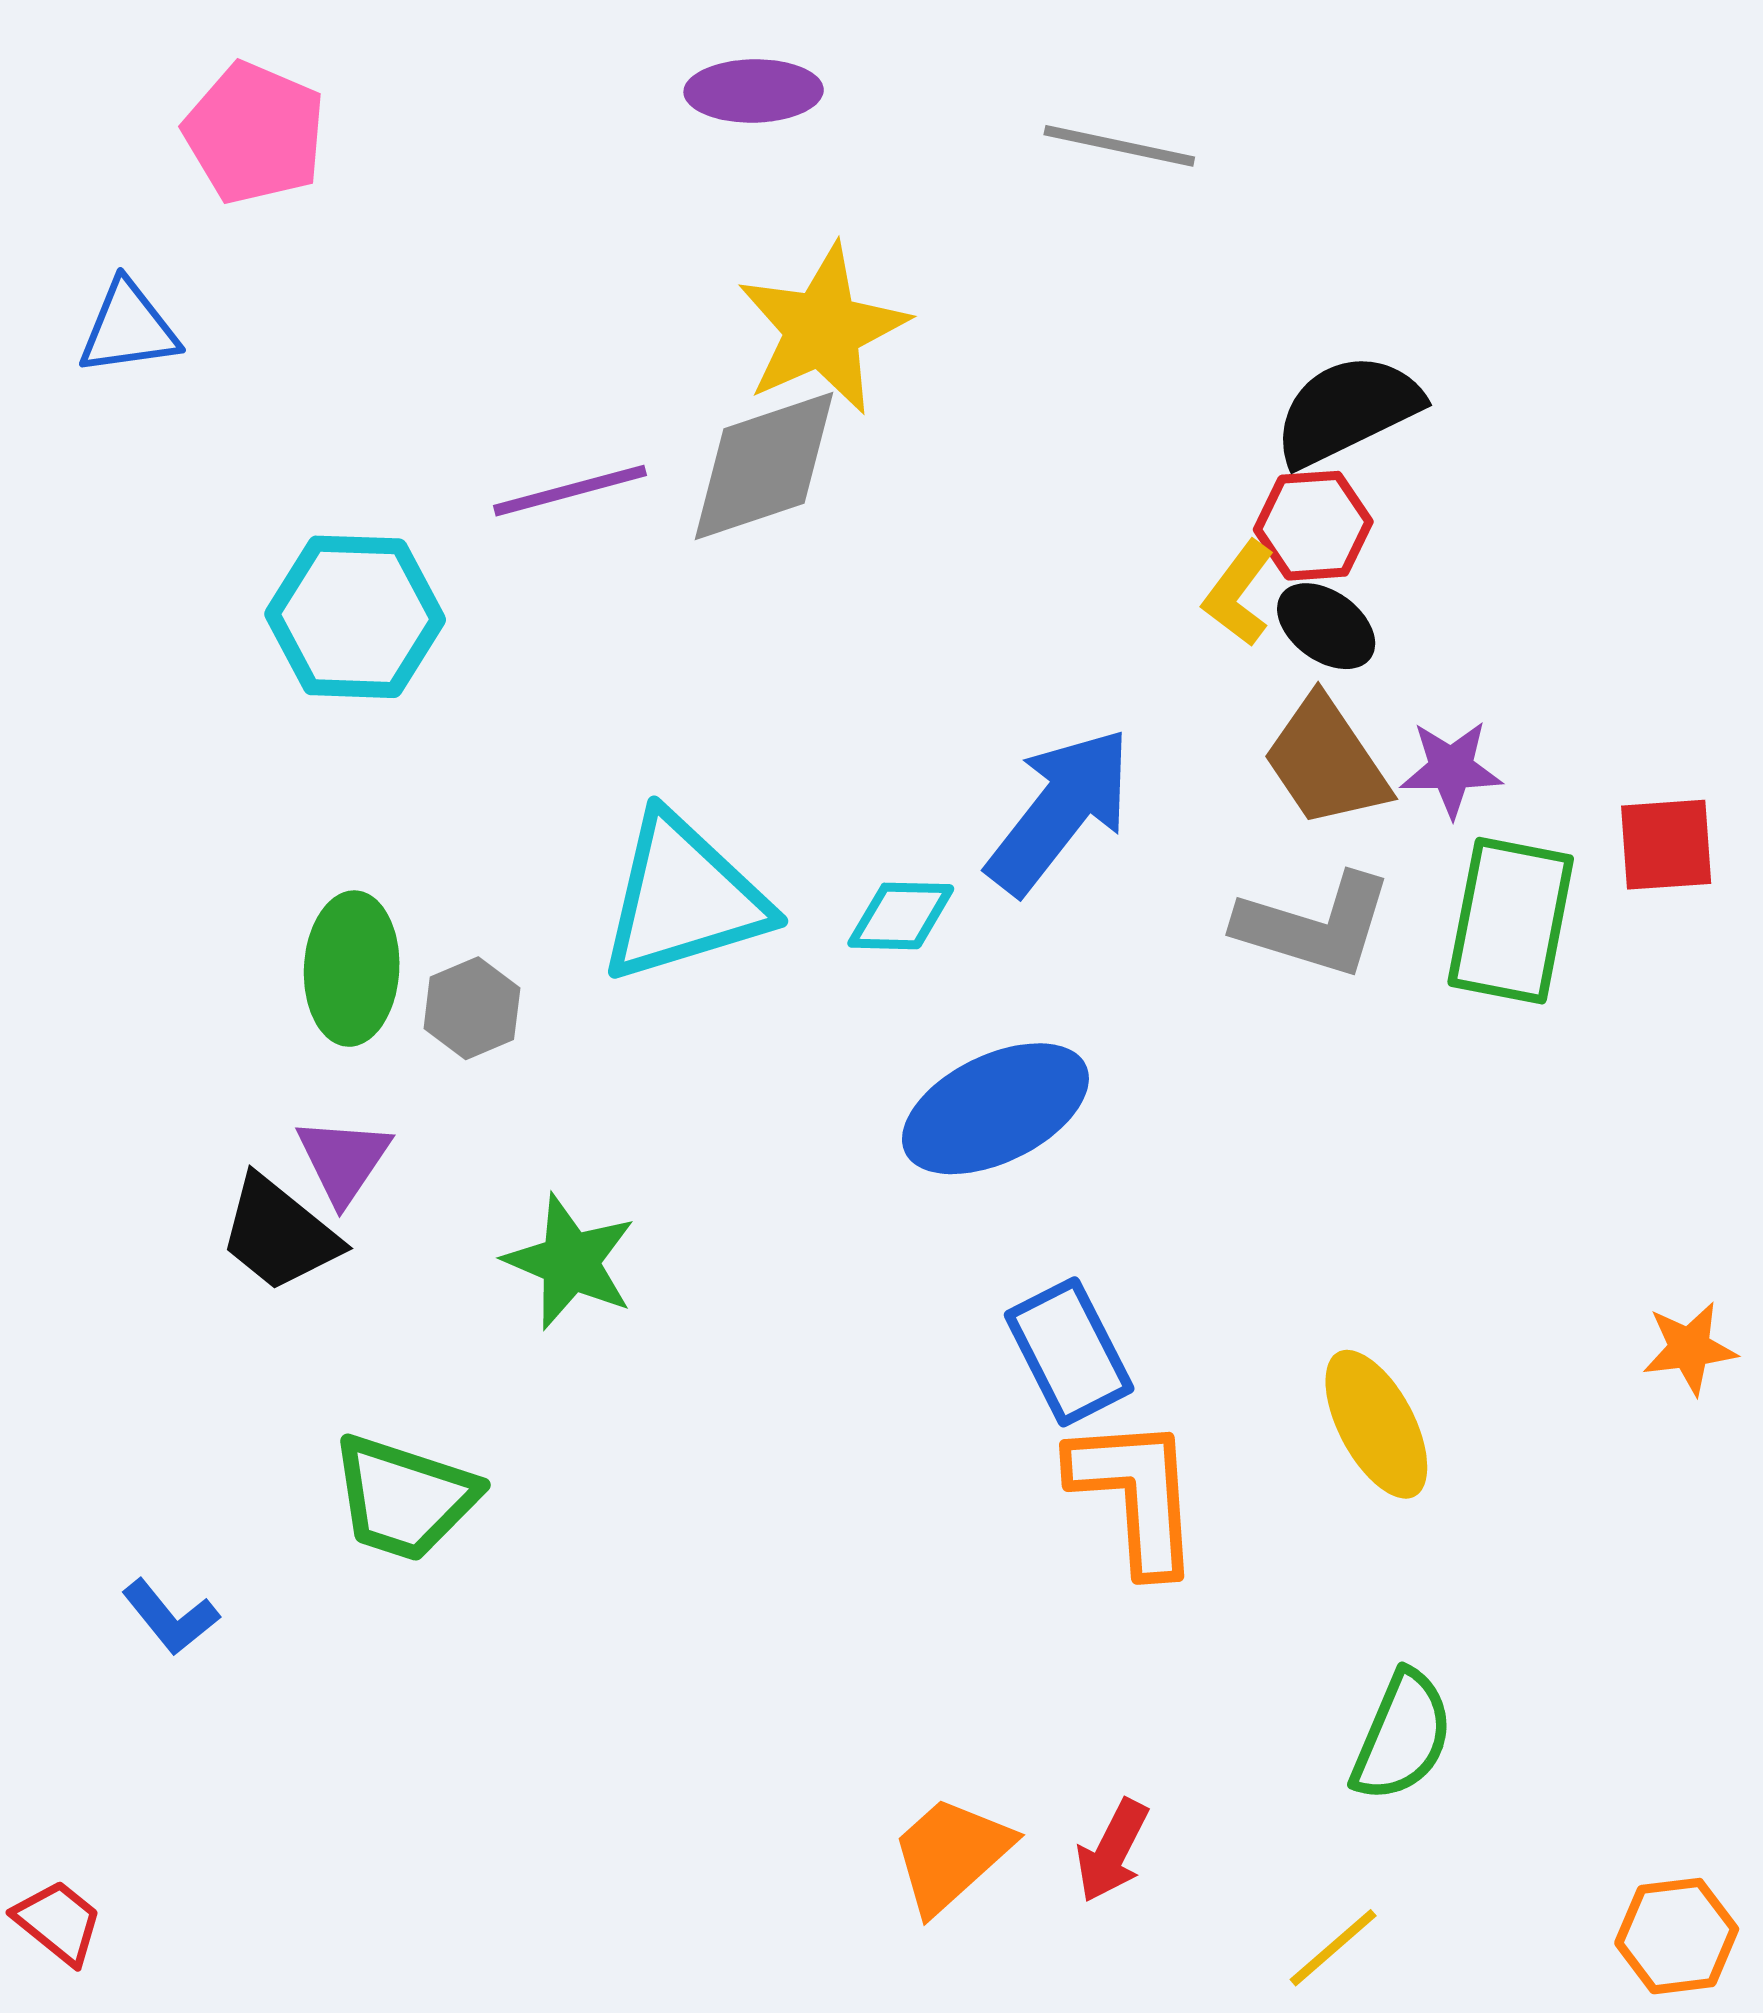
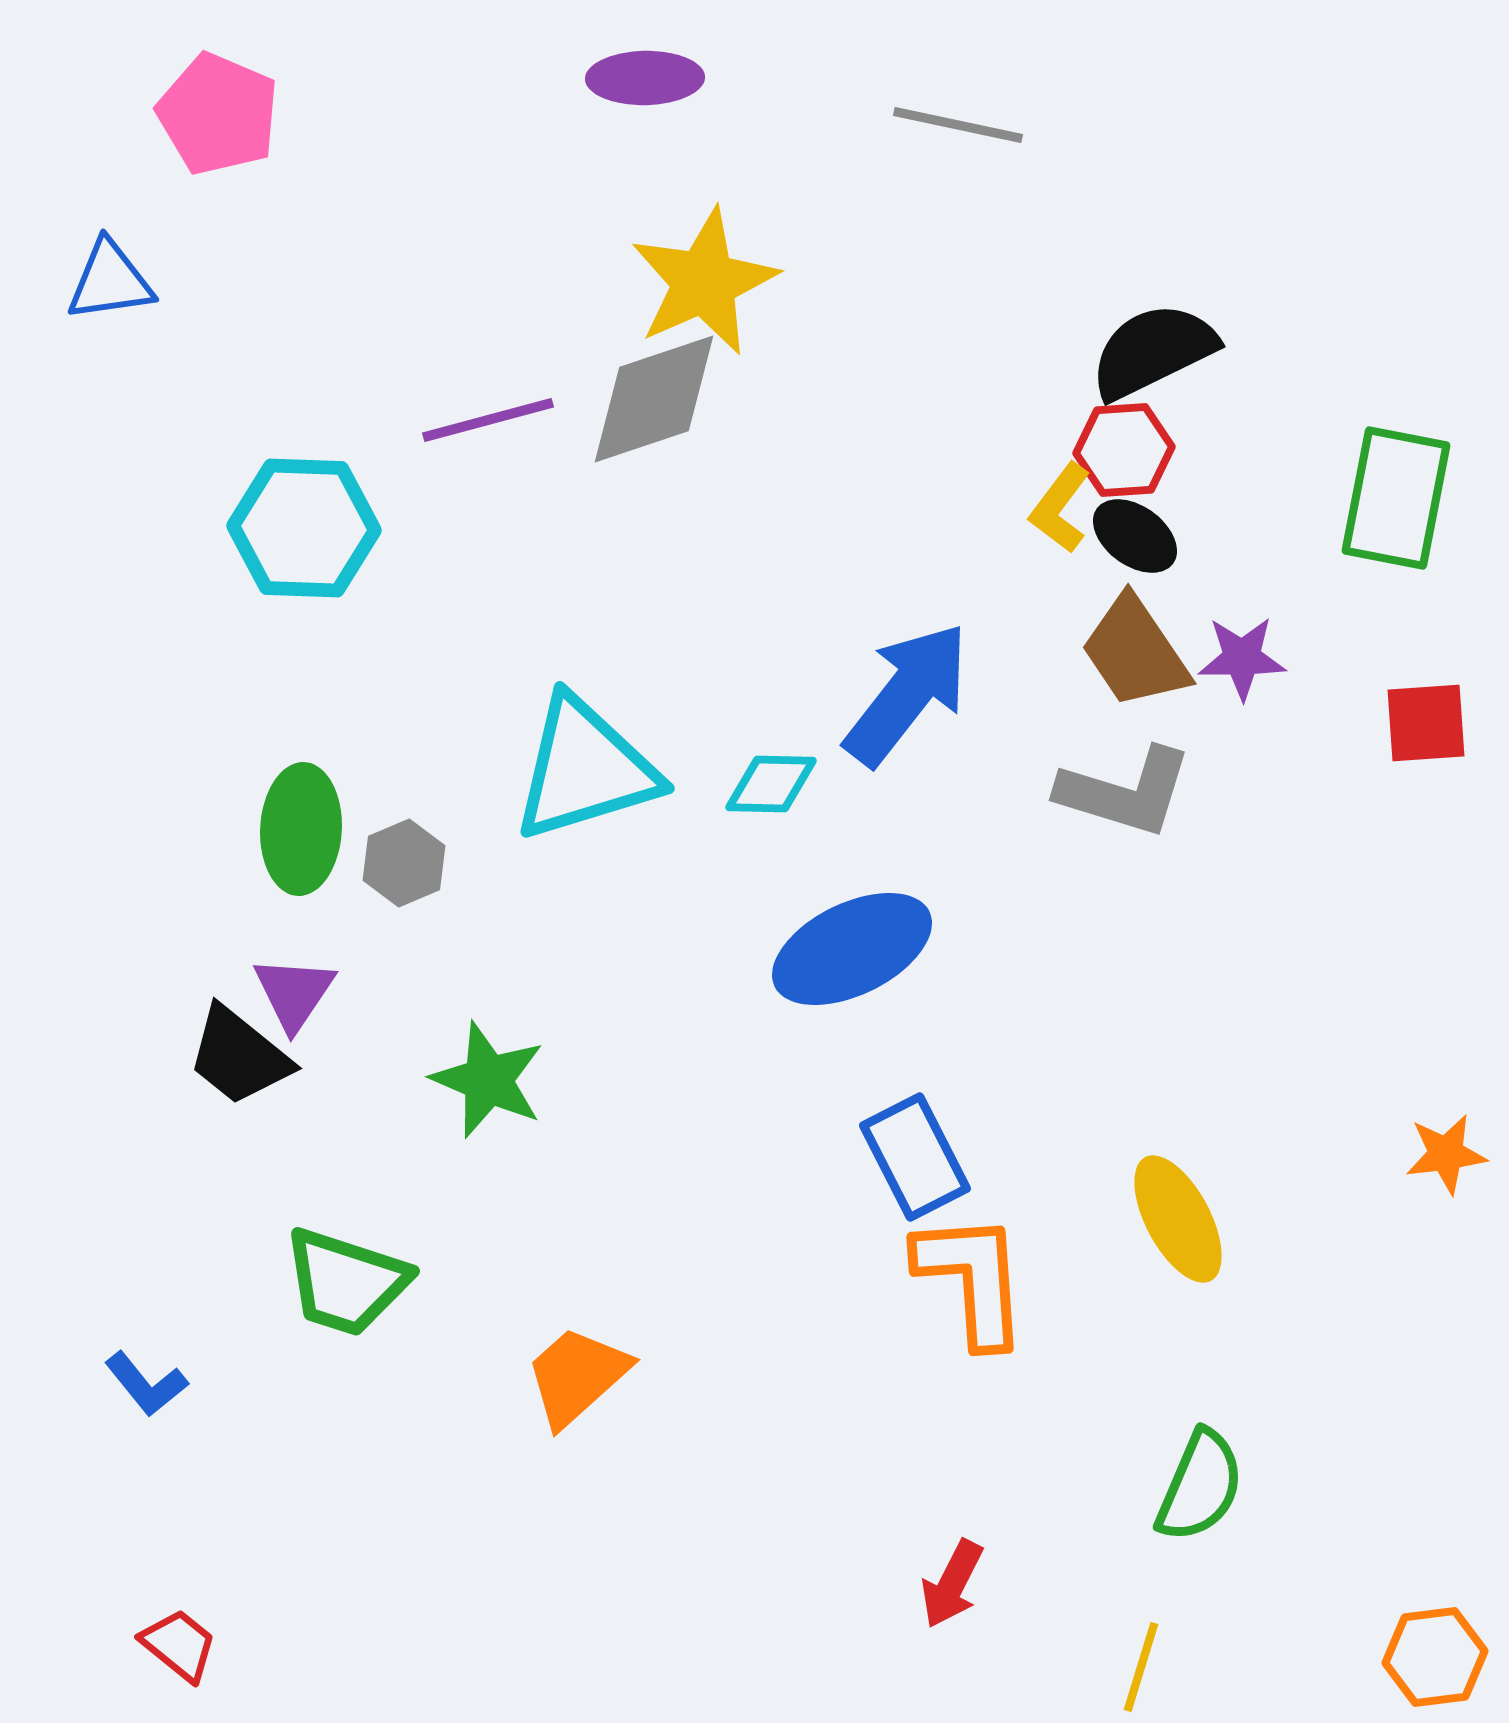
green rectangle: (1511, 921) -> (1396, 498), moved
orange trapezoid: (951, 1854) -> (577, 1376), moved
red trapezoid: (58, 1922) -> (179, 1645), moved
yellow line: (1333, 1948) -> (1141, 1667), turned -32

